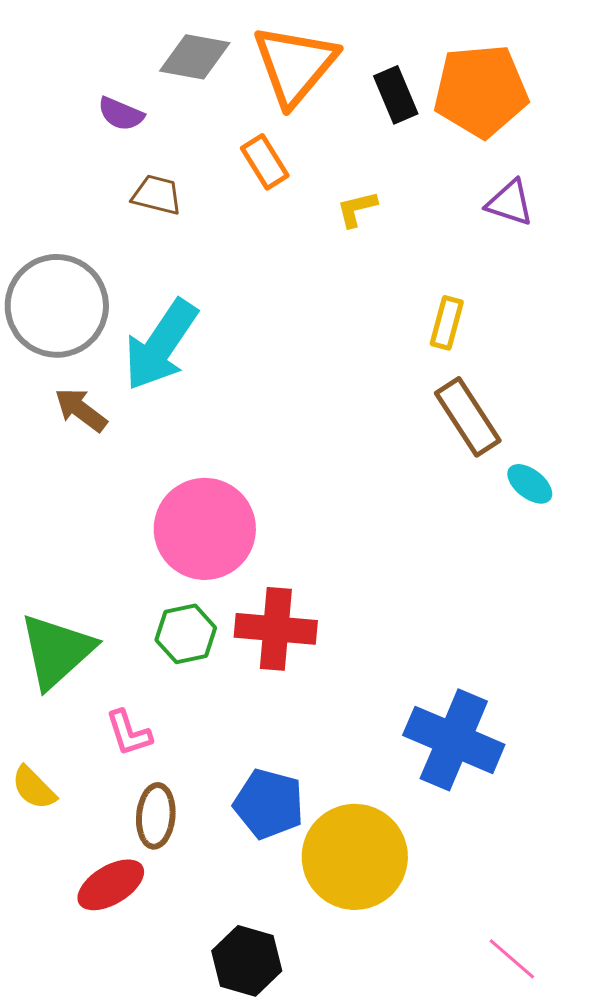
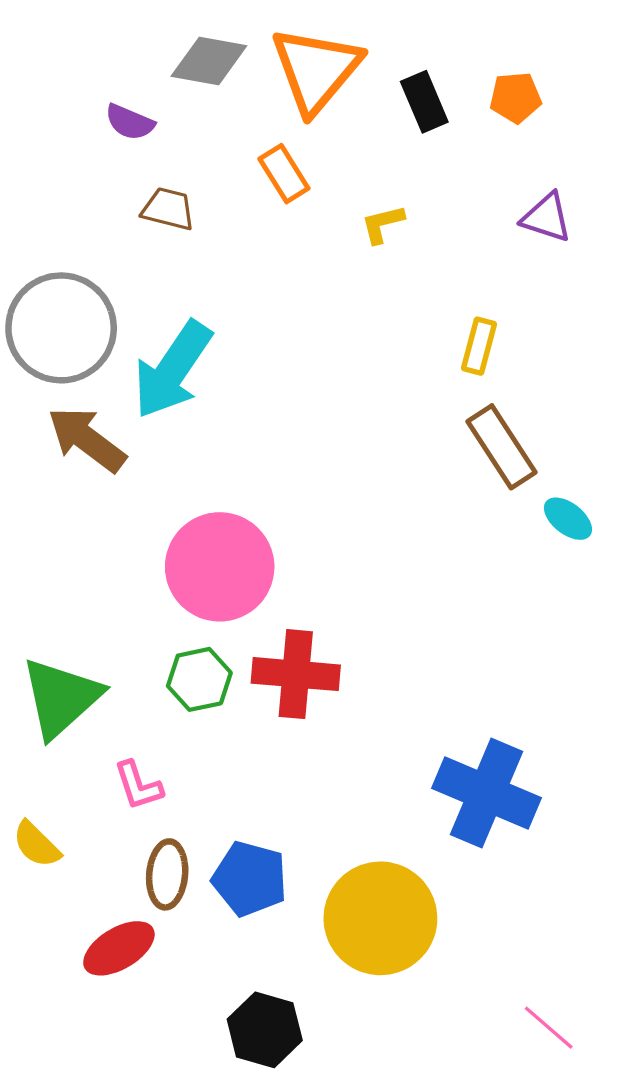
orange pentagon: (481, 91) -> (515, 98), size x0.5
brown arrow: (81, 410) -> (87, 439), size x1.4
blue pentagon: (269, 804) -> (250, 879), moved

